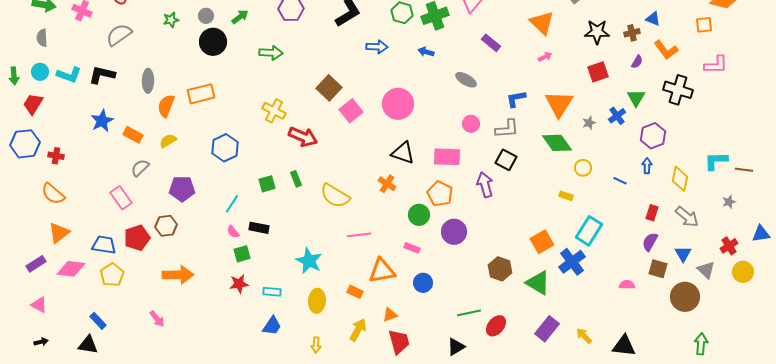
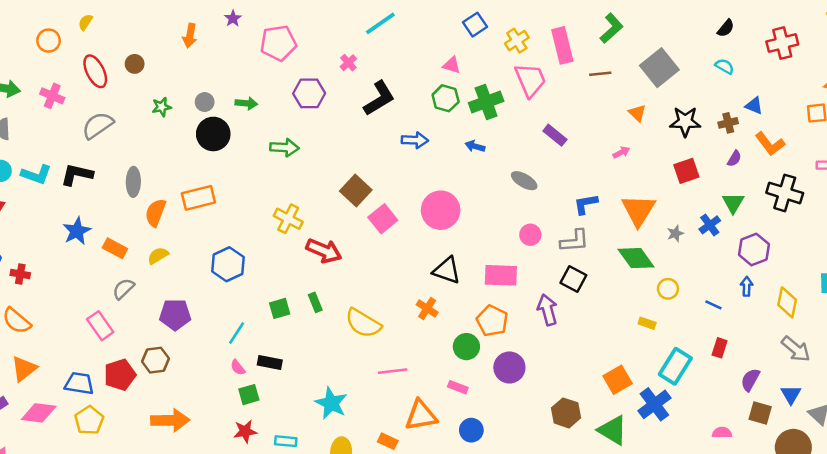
green arrow: (240, 17) -> (246, 103), turned 42
orange triangle: (542, 23) -> (637, 113), moved, size x0.6
red rectangle: (652, 213) -> (720, 348), moved

